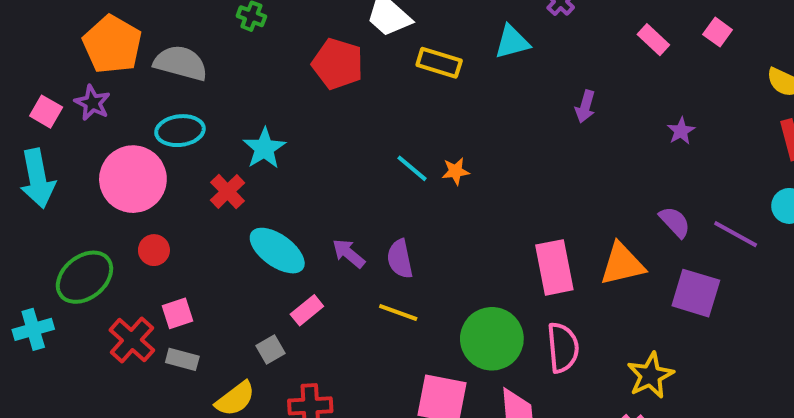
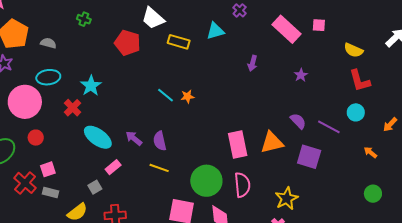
pink square: (718, 32) -> (319, 25), turned -32
pink rectangle: (653, 40) -> (287, 29), size x1.8
gray semicircle: (181, 63) -> (48, 43), size x0.6

